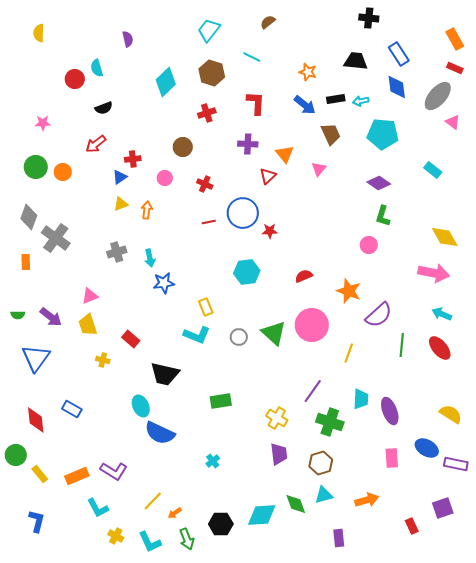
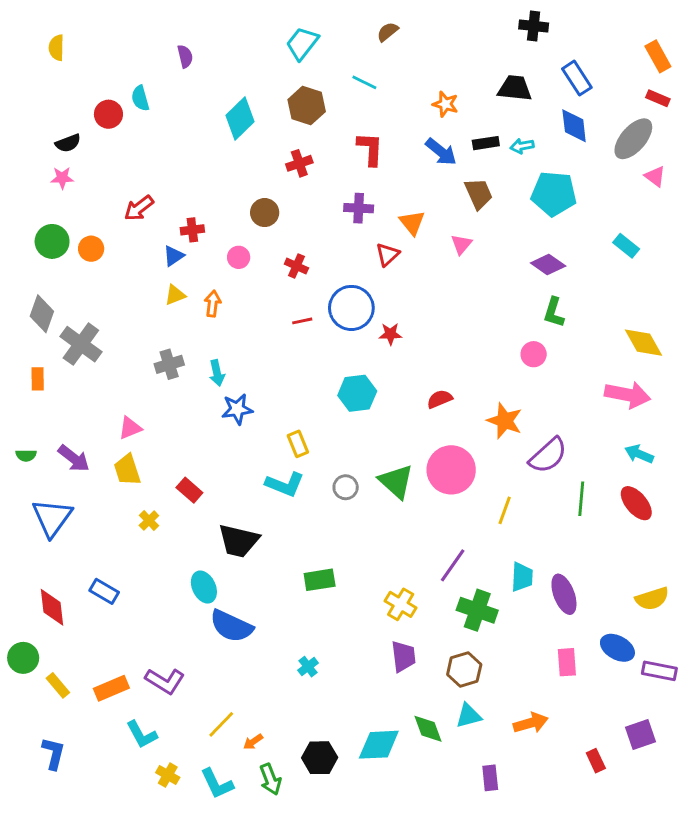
black semicircle: (104, 108) -> (68, 143), moved
yellow cross: (103, 360) -> (149, 521), turned 32
yellow semicircle: (451, 414) -> (652, 599), turned 130

